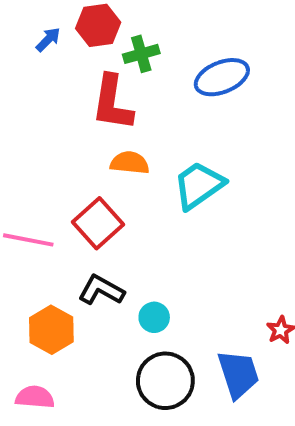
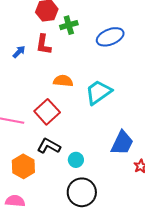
blue arrow: (48, 40) -> (19, 52), moved
red L-shape: (112, 103) -> (43, 44), moved, size x0.7
blue trapezoid: (238, 374) -> (122, 143), moved, turned 44

